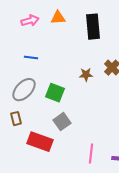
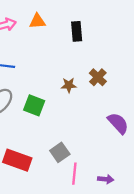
black rectangle: (93, 27) -> (77, 31), size x0.7
gray square: (62, 122) -> (60, 152), moved

